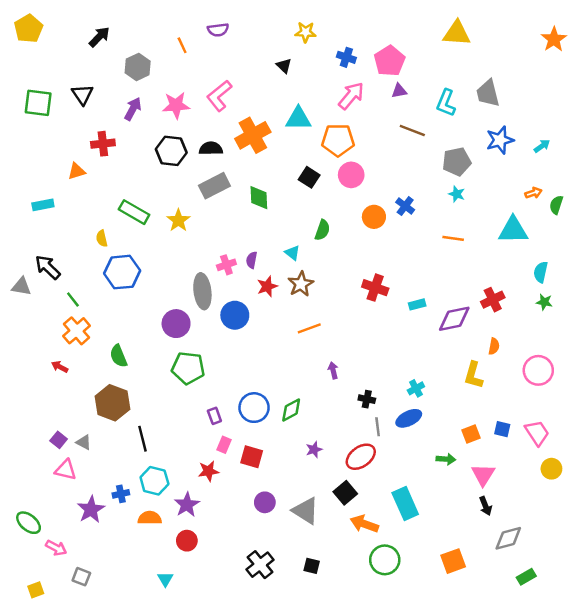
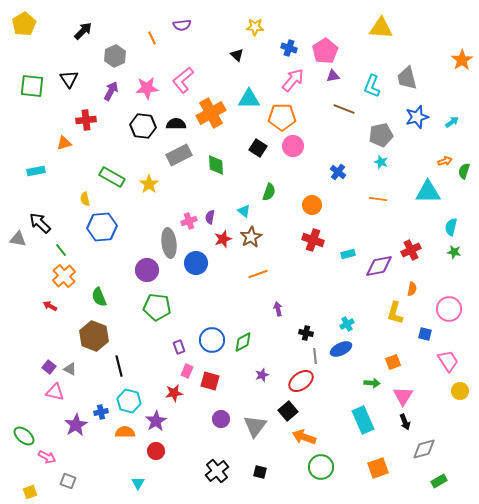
orange star: (554, 39) -> (462, 60), moved
orange circle: (374, 217) -> (312, 205), moved
blue square: (502, 429) -> (425, 334), moved
cyan rectangle: (405, 503) -> (363, 420), moved
gray triangle: (306, 511) -> (255, 426), turned 35

